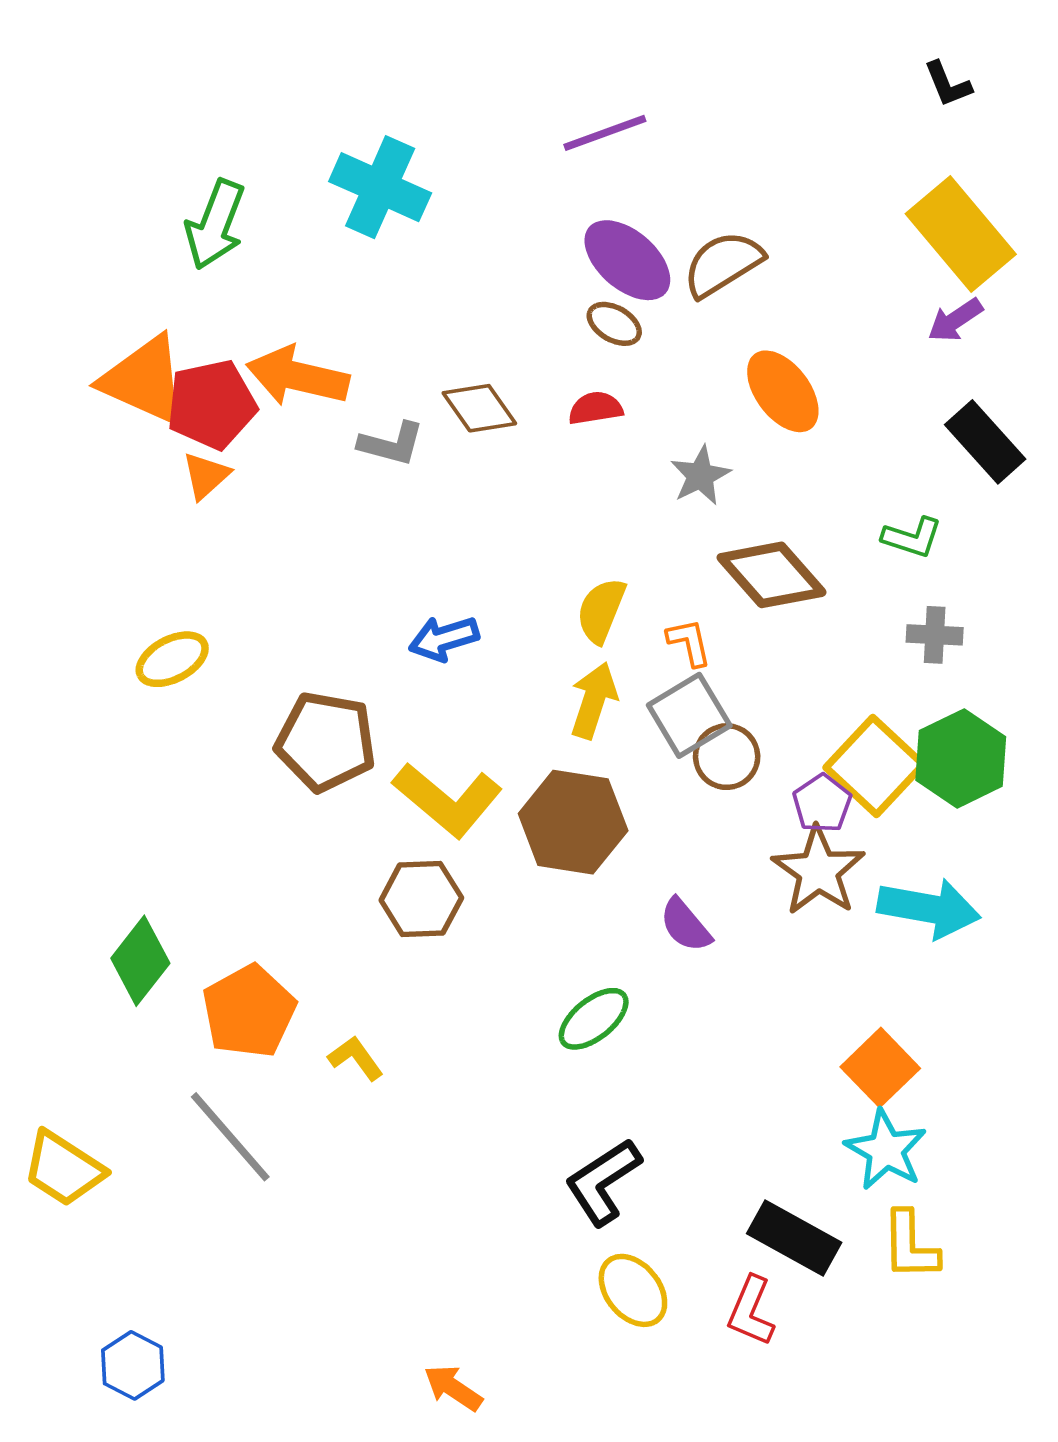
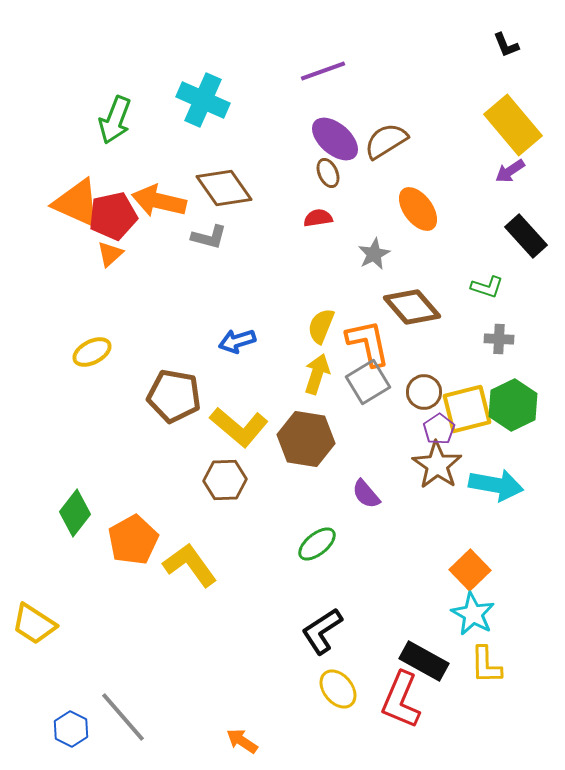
brown ellipse: (614, 324) -> (328, 173), turned 36
brown diamond: (479, 408) -> (224, 188), moved, size x1.4
orange L-shape: (689, 642) -> (368, 343), size x1.8
brown circle: (727, 757) -> (424, 392), moved
yellow square: (875, 766) -> (467, 409), turned 33
yellow L-shape: (356, 1058) -> (190, 565), size x1.8
gray line: (230, 1137) -> (123, 717), moved
red L-shape: (751, 1311) -> (401, 700), size x1.5

